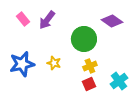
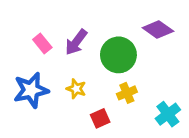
pink rectangle: (23, 19) -> (42, 44), moved
purple arrow: (47, 20) -> (76, 42), moved
red square: (89, 84) -> (100, 118), moved

